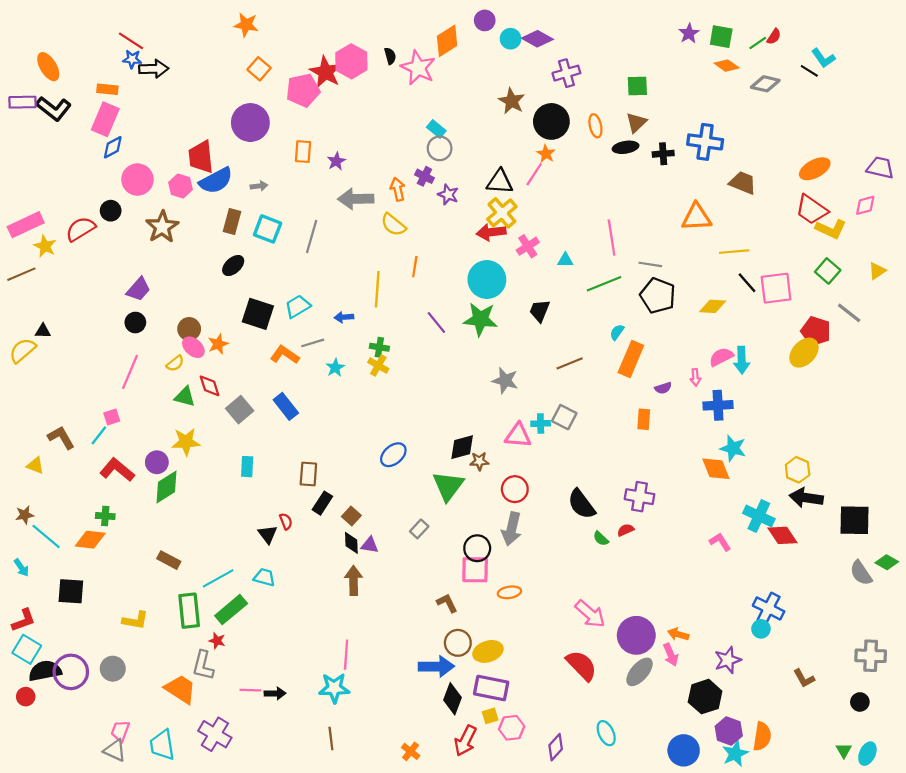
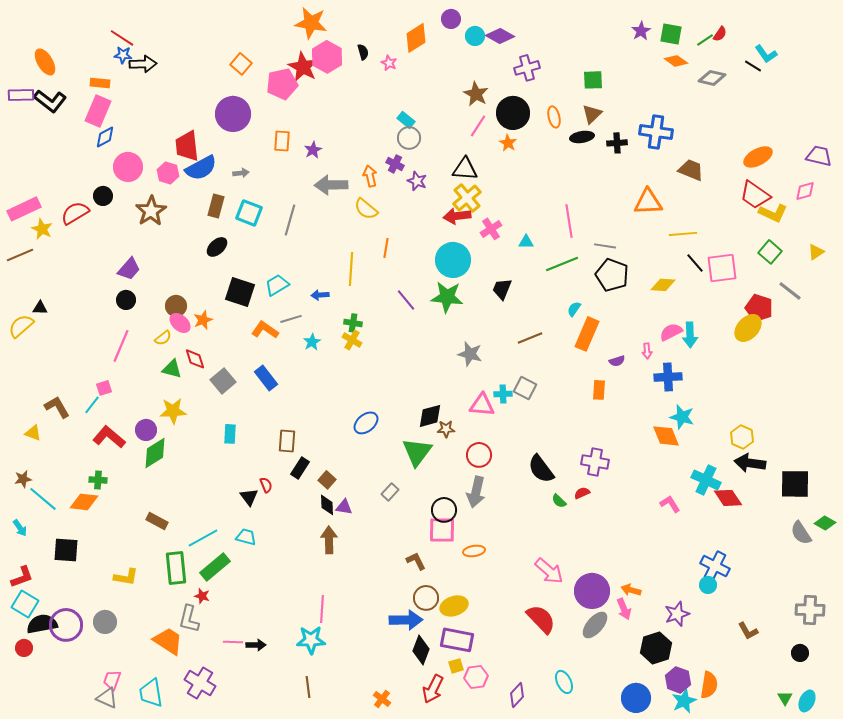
orange star: (246, 25) -> (311, 23), moved, size x1.4
pink star: (418, 68) -> (389, 63), size x0.5
pink line: (534, 174) -> (478, 126), moved

